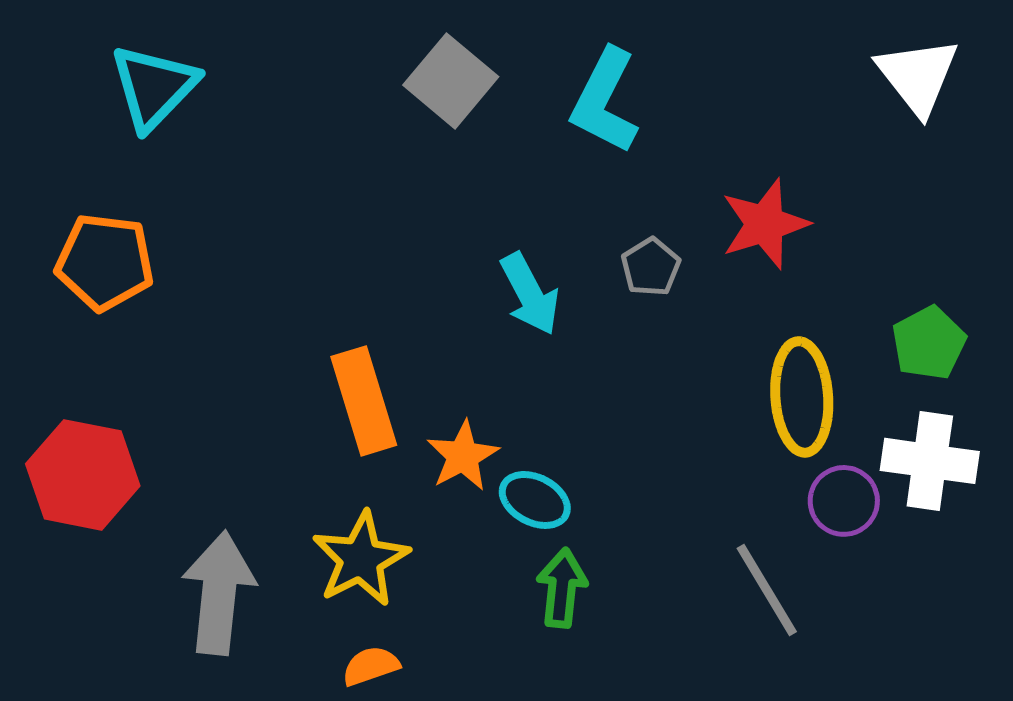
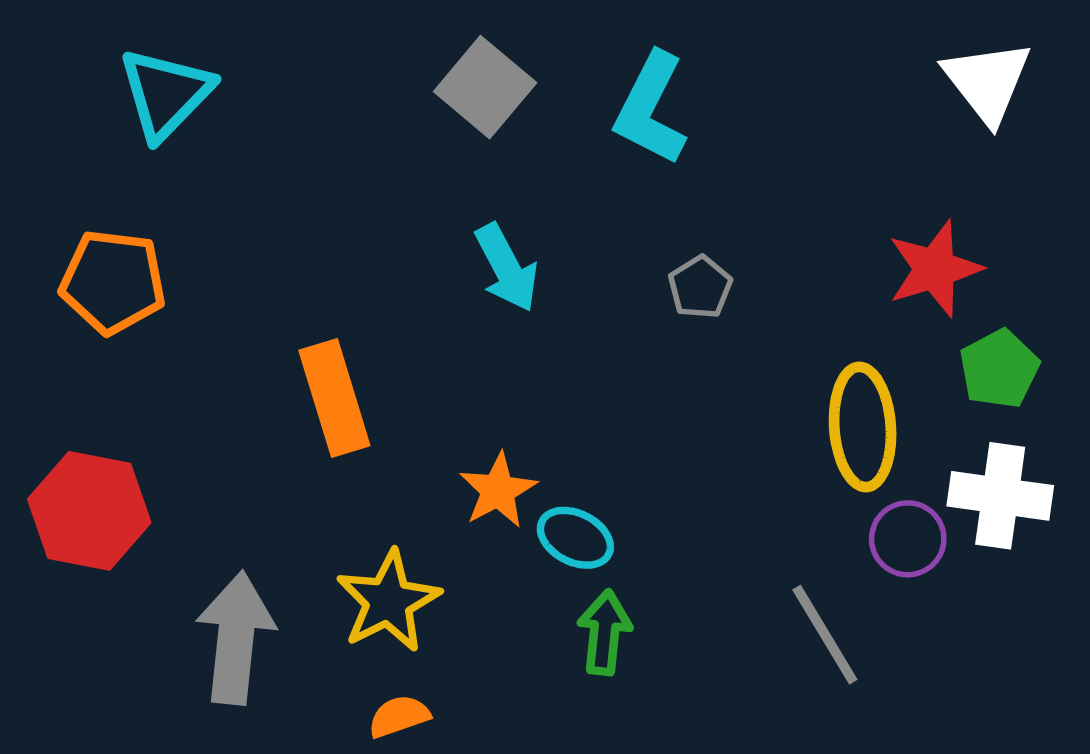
red star: (765, 224) -> (935, 269), moved
cyan arrow: (530, 294) -> (507, 268), moved
orange rectangle: (364, 401) -> (334, 398), moved

